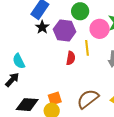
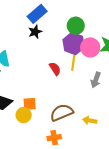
purple hexagon: (65, 31) -> (74, 44), moved
red semicircle: (71, 58) -> (55, 69), turned -56

